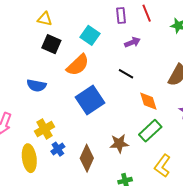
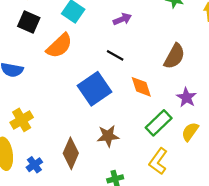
blue square: (90, 100) -> (94, 89), moved
green rectangle: (150, 131) -> (159, 123), moved
blue cross: (58, 149) -> (34, 165), moved

